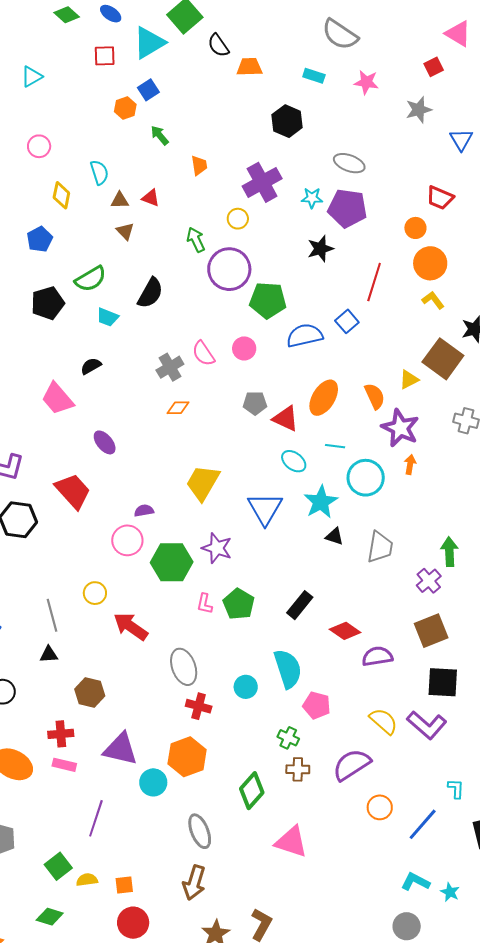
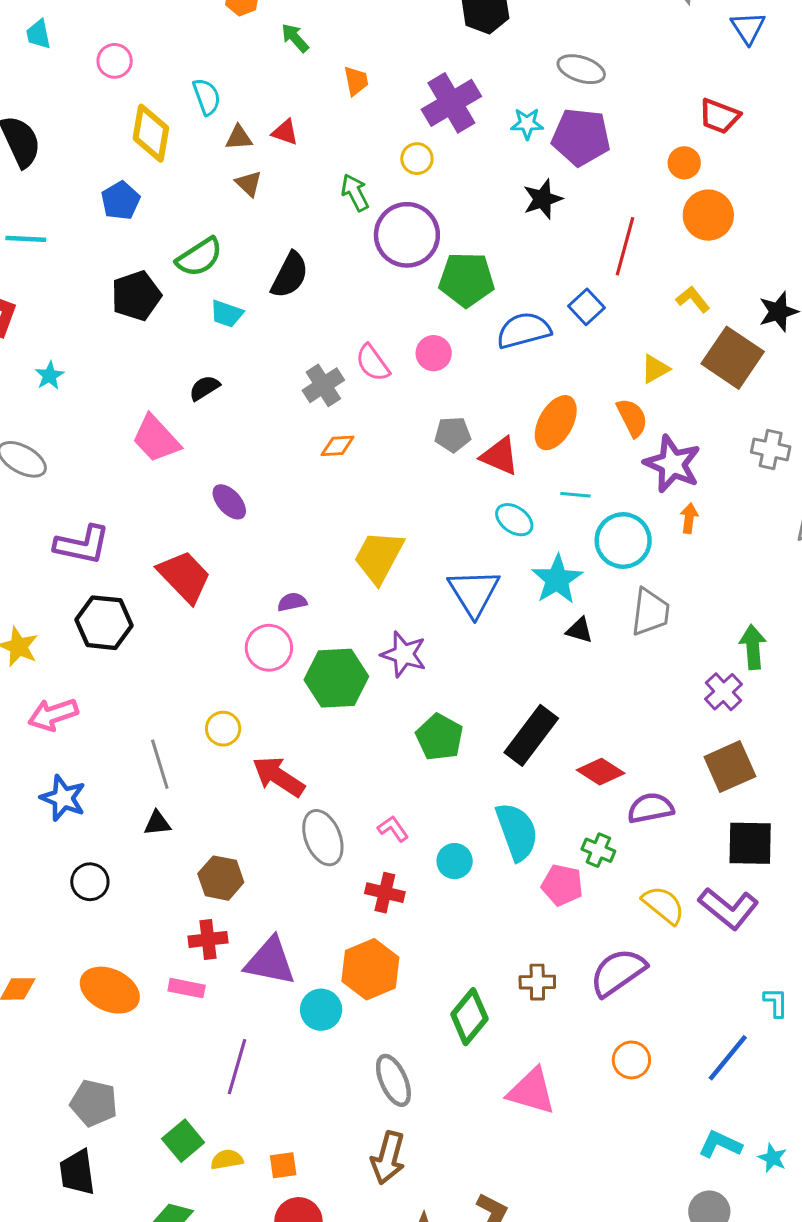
yellow diamond: (61, 195) -> (151, 133), size x1.4
yellow L-shape: (433, 300) -> (693, 299), moved
yellow triangle: (409, 379) -> (655, 369), moved
gray trapezoid: (380, 547) -> (650, 612), moved
pink L-shape: (205, 604) -> (393, 829), moved, turned 135
black rectangle: (300, 605) -> (531, 735), size x1.4
gray ellipse: (184, 667) -> (323, 838), moved
red cross: (61, 734) -> (208, 939), moved
green cross: (288, 738) -> (598, 850), moved
orange circle: (380, 807) -> (631, 1060), moved

